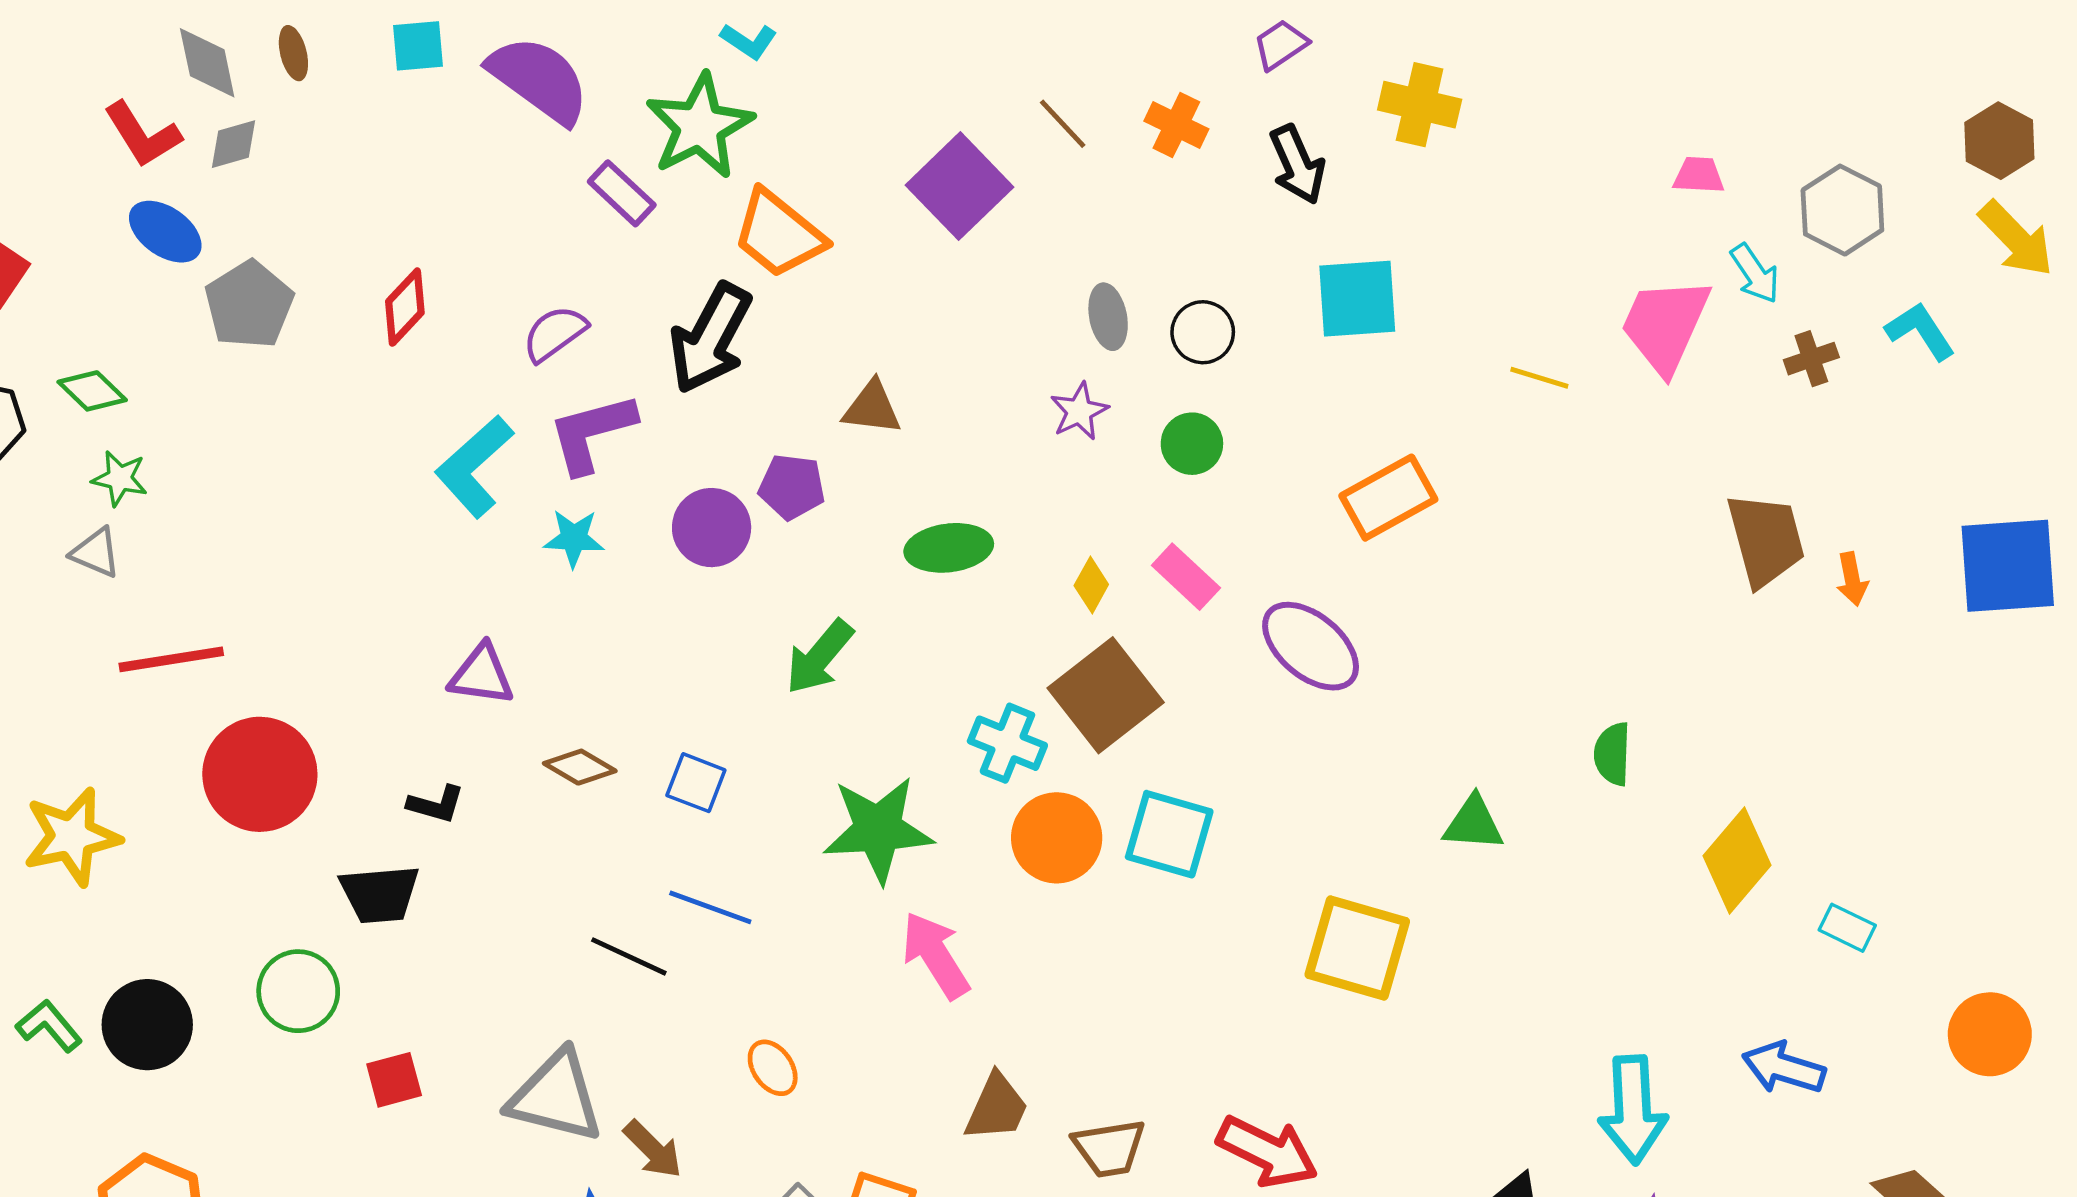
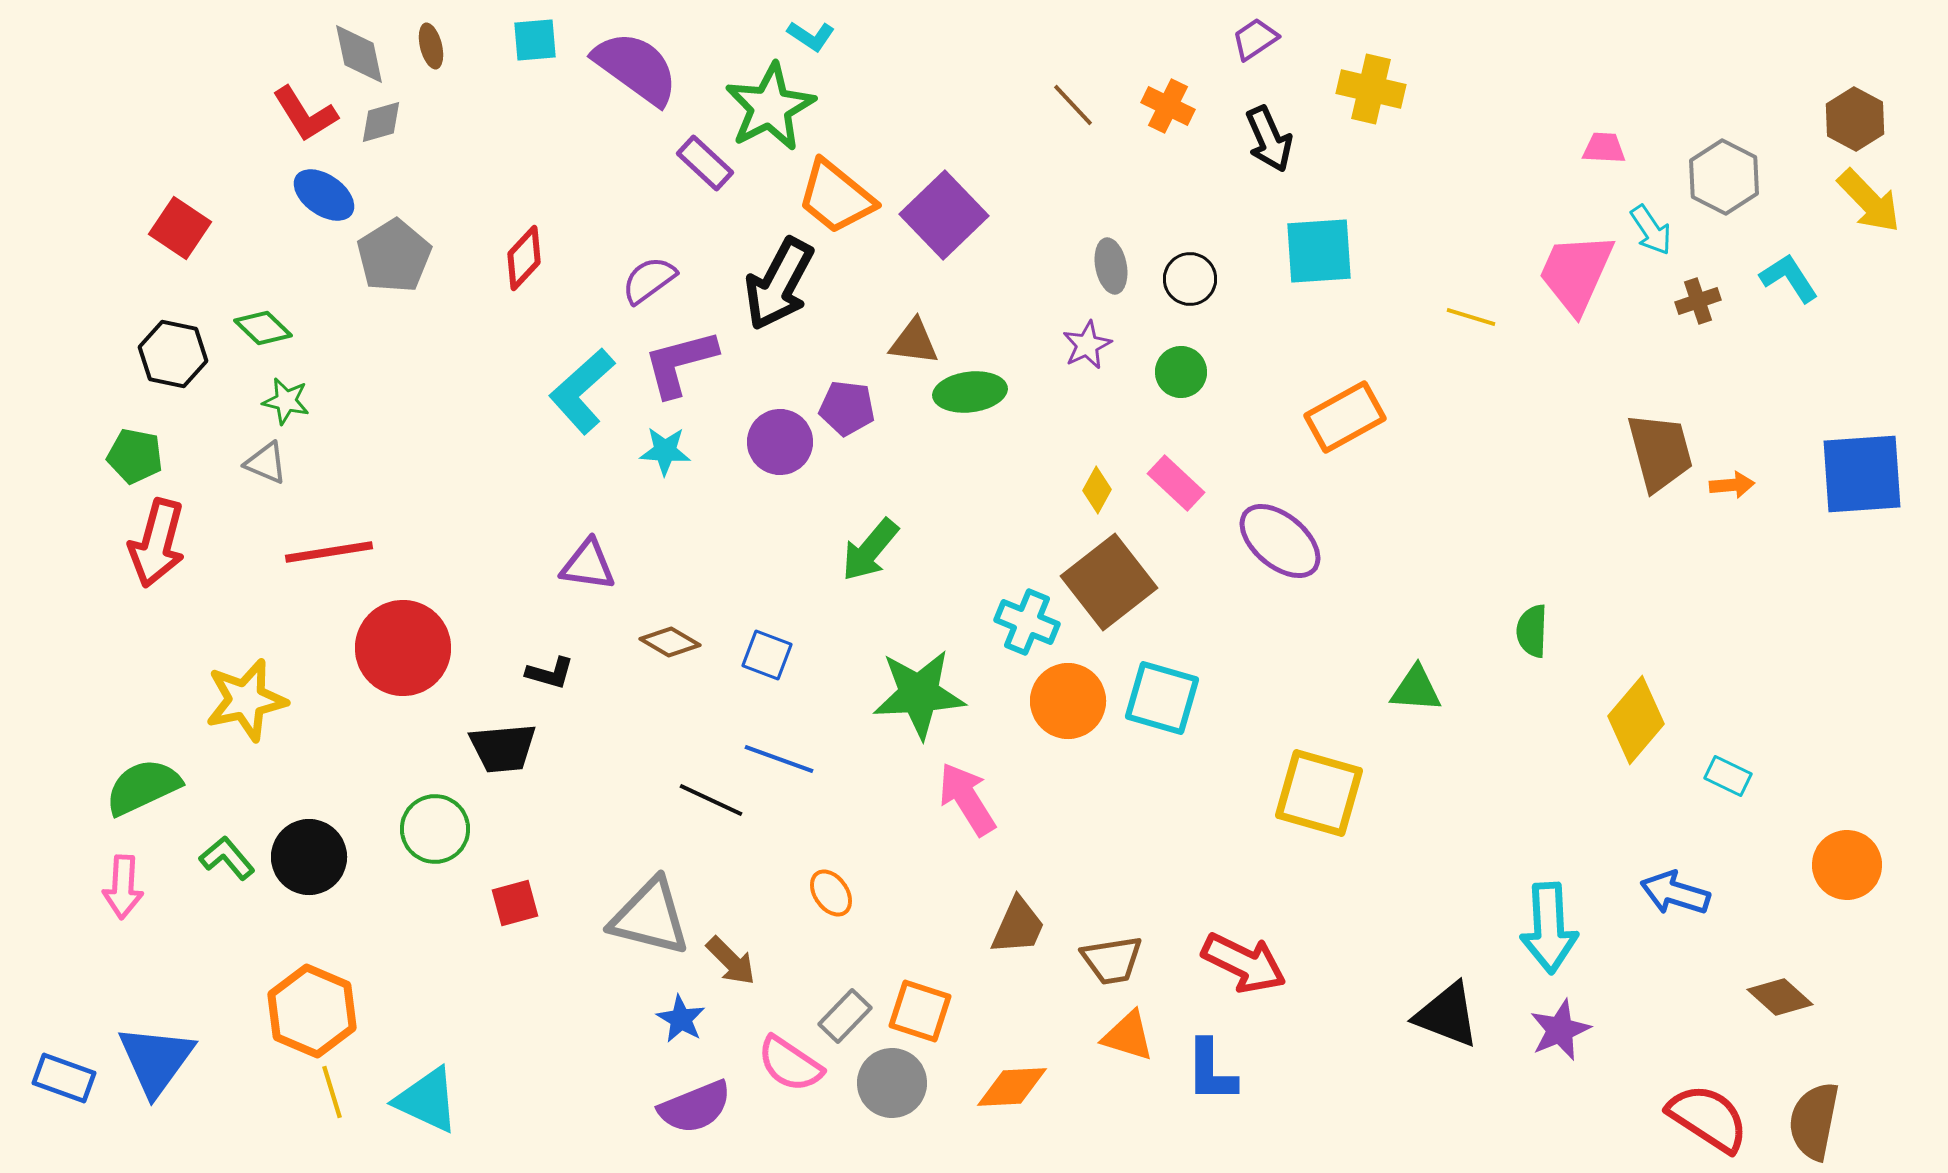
purple square: (960, 186) -> (944, 215), moved
green ellipse: (949, 548) -> (970, 392), moved
orange arrow: (1852, 579) -> (1732, 485), turned -84

